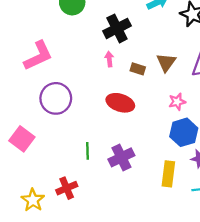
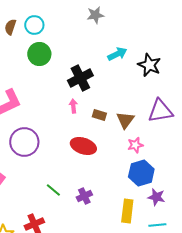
brown triangle: (166, 62) -> (125, 120), moved
green line: (87, 151) -> (53, 190), turned -49
purple cross: (121, 157) -> (84, 196), size x0.7

